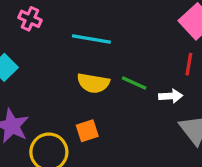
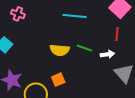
cyan line: (91, 39) -> (75, 16), moved

